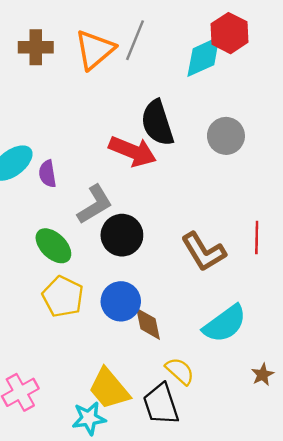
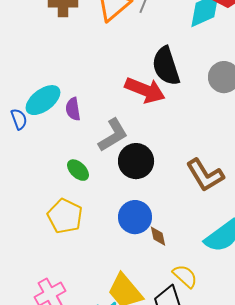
green ellipse: (53, 246) -> (78, 170), size x0.7
yellow pentagon: (63, 297) -> (65, 216), moved
brown diamond: (148, 324) -> (158, 236), size x0.7

